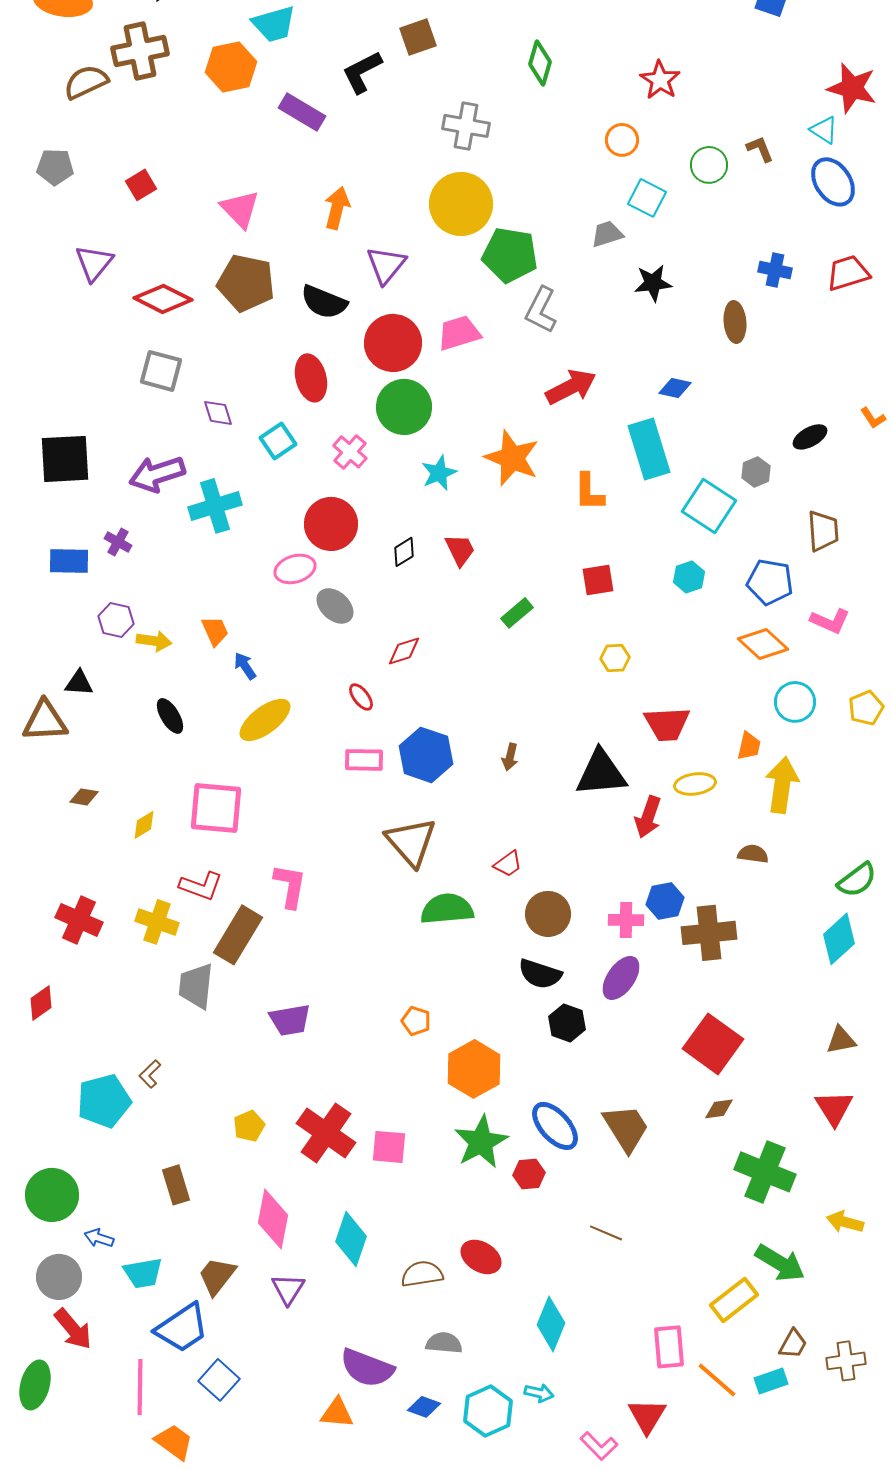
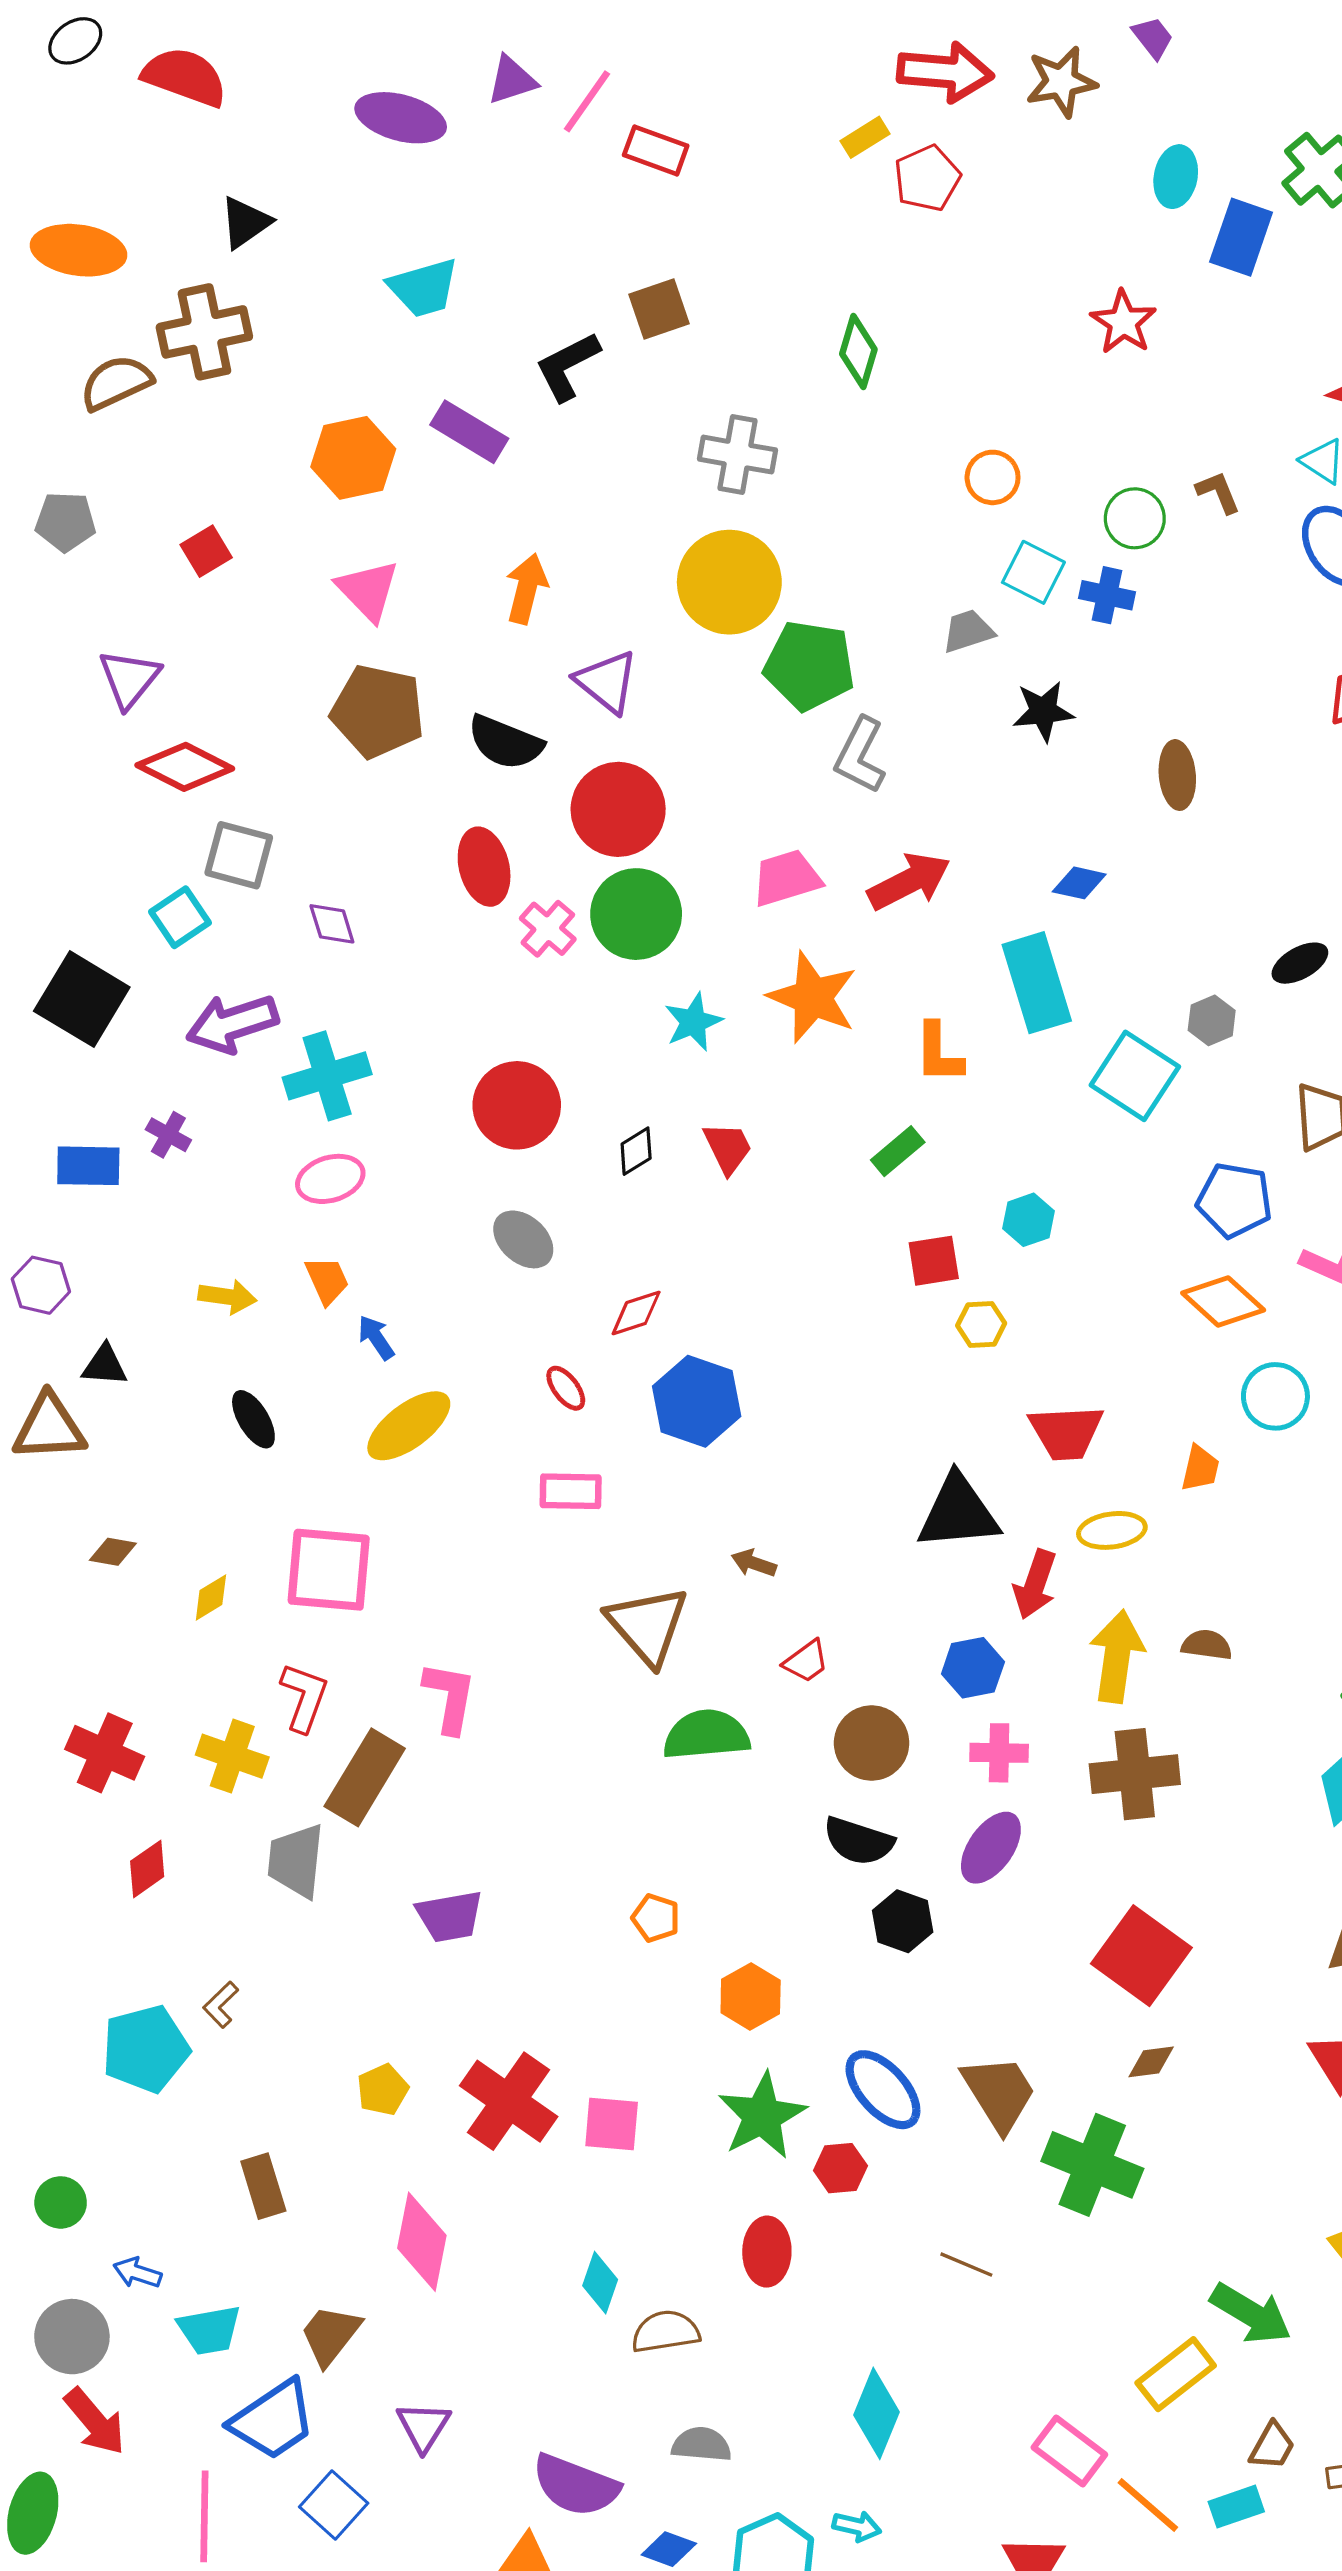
orange hexagon: (231, 67) -> (353, 458), moved
red star: (660, 80) -> (1123, 322), moved
purple triangle: (386, 265) -> (607, 682), turned -30
blue cross: (775, 270) -> (1107, 595), moved
red diamond: (163, 299) -> (185, 767), moved
pink trapezoid: (459, 333) -> (787, 878), moved
cyan square: (278, 441) -> (180, 917), moved
pink cross: (350, 452) -> (548, 929), moved
black square: (65, 459) -> (82, 999), turned 34
pink ellipse: (295, 569) -> (330, 1179), moved
cyan hexagon: (689, 577) -> (1029, 1220), moved
red square: (598, 580) -> (934, 1261), moved
green rectangle: (517, 613) -> (898, 1151), moved
purple hexagon: (116, 620) -> (41, 1285), moved
blue hexagon: (426, 755) -> (697, 1401), moved
brown arrow: (510, 757) -> (754, 1563), moved, turned 96
yellow arrow: (782, 785) -> (1117, 1656), moved
red L-shape: (201, 886) -> (304, 1697), turned -90
blue hexagon: (665, 901) -> (973, 1668), moved
red diamond: (41, 1003) -> (147, 1869), moved
orange hexagon: (474, 1069) -> (751, 1996), size x0.7
green cross: (765, 1172) -> (1092, 2165), moved
green circle: (52, 1195) -> (61, 2202), size x0.6
cyan diamond: (351, 1239) -> (600, 2283), moved, size x0.7
red ellipse: (481, 1257) -> (767, 2252), moved, turned 60
purple triangle: (288, 1289) -> (424, 2426), moved
pink rectangle: (669, 1347) -> (1069, 2451), turned -48

